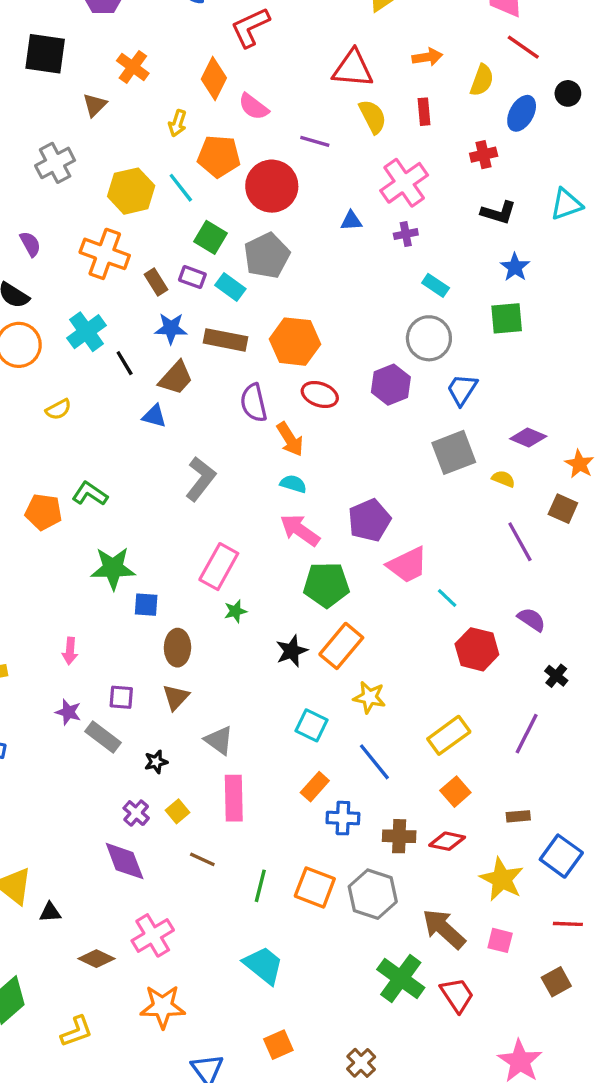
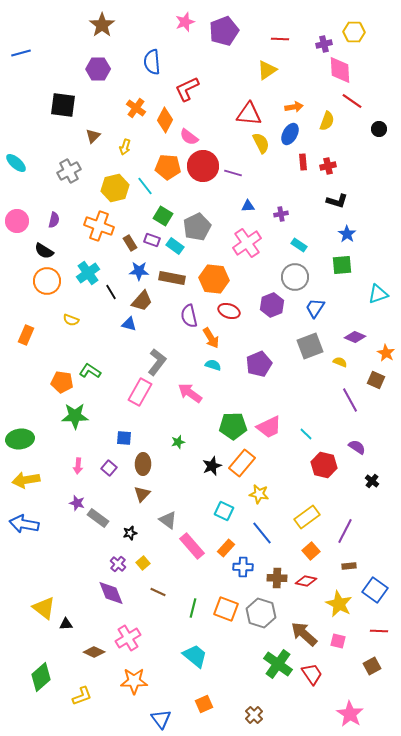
orange cross: (133, 67) -> (136, 108), moved
red rectangle: (424, 112) -> (303, 162), moved
blue ellipse: (522, 113) -> (290, 134), moved
yellow arrow: (177, 123) -> (125, 147), moved
purple line: (315, 141) -> (233, 173), moved
pink cross: (404, 183) -> (247, 243), moved
red circle: (272, 186) -> (203, 166), moved
cyan triangle: (566, 204) -> (378, 294), moved
purple semicircle: (30, 244) -> (54, 220), turned 42
yellow semicircle: (58, 409) -> (71, 320), turned 49
purple pentagon: (369, 520) -> (259, 364), moved
pink arrow: (300, 530) -> (190, 393), moved
pink trapezoid: (407, 565) -> (269, 427), moved
pink rectangle: (219, 567) -> (140, 392), moved
green star: (113, 568) -> (75, 416), moved
purple square: (121, 697) -> (109, 468), moved, turned 35
purple line: (527, 734) -> (345, 531), moved
pink rectangle: (234, 798) -> (192, 546), moved, turned -40

